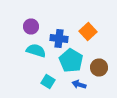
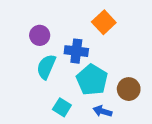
orange square: (88, 32) -> (104, 22), moved
cyan semicircle: (36, 50) -> (46, 67), turned -84

